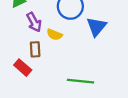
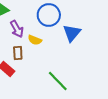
green line: (81, 81) -> (58, 81), turned 40

